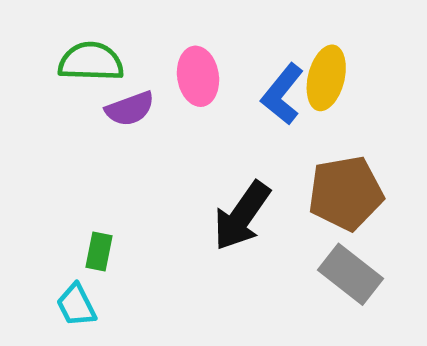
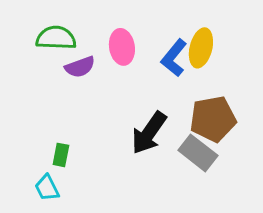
gray rectangle: (351, 274) -> (198, 153), moved

